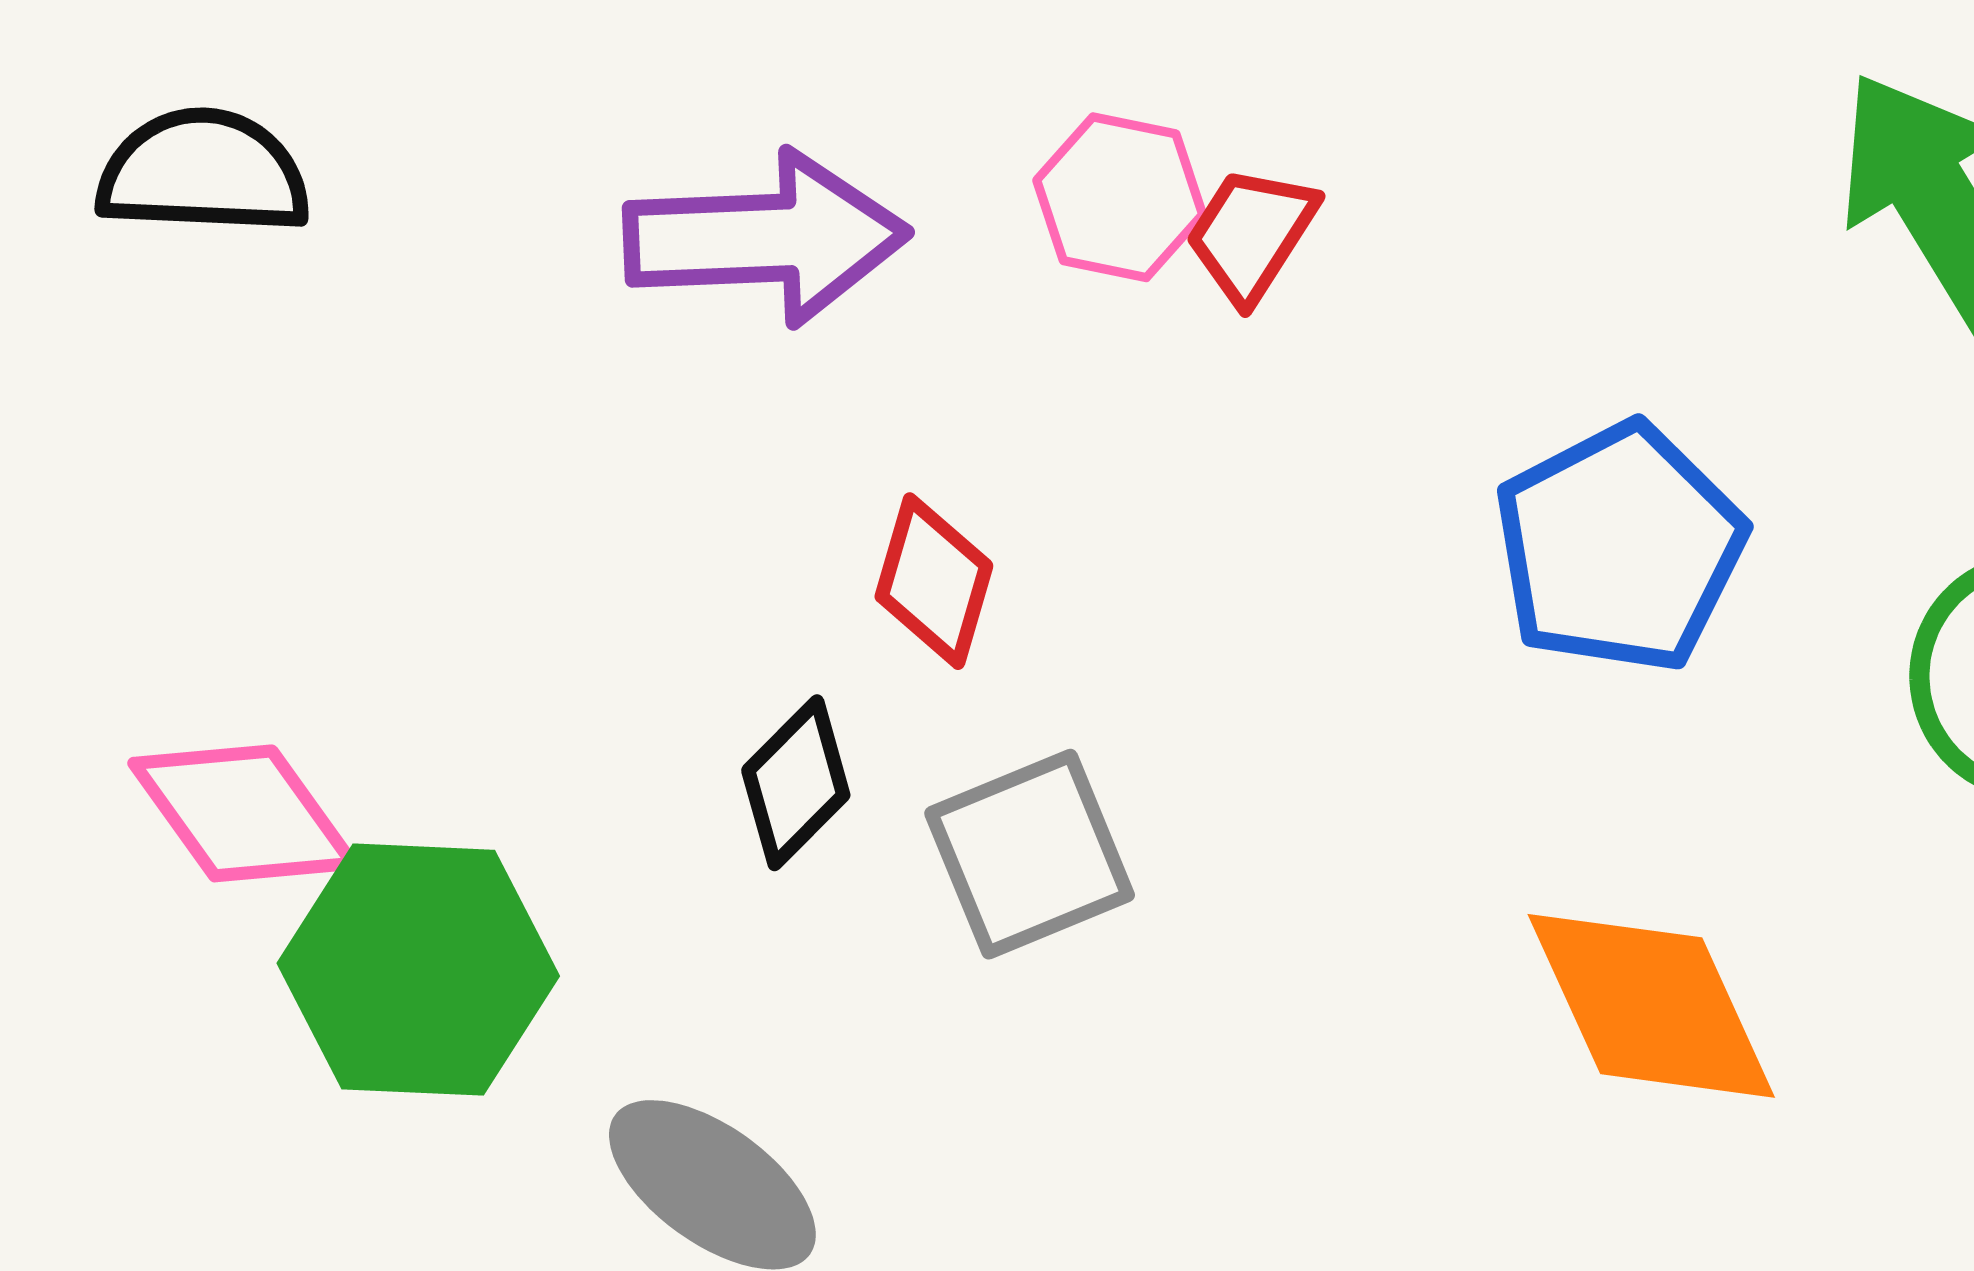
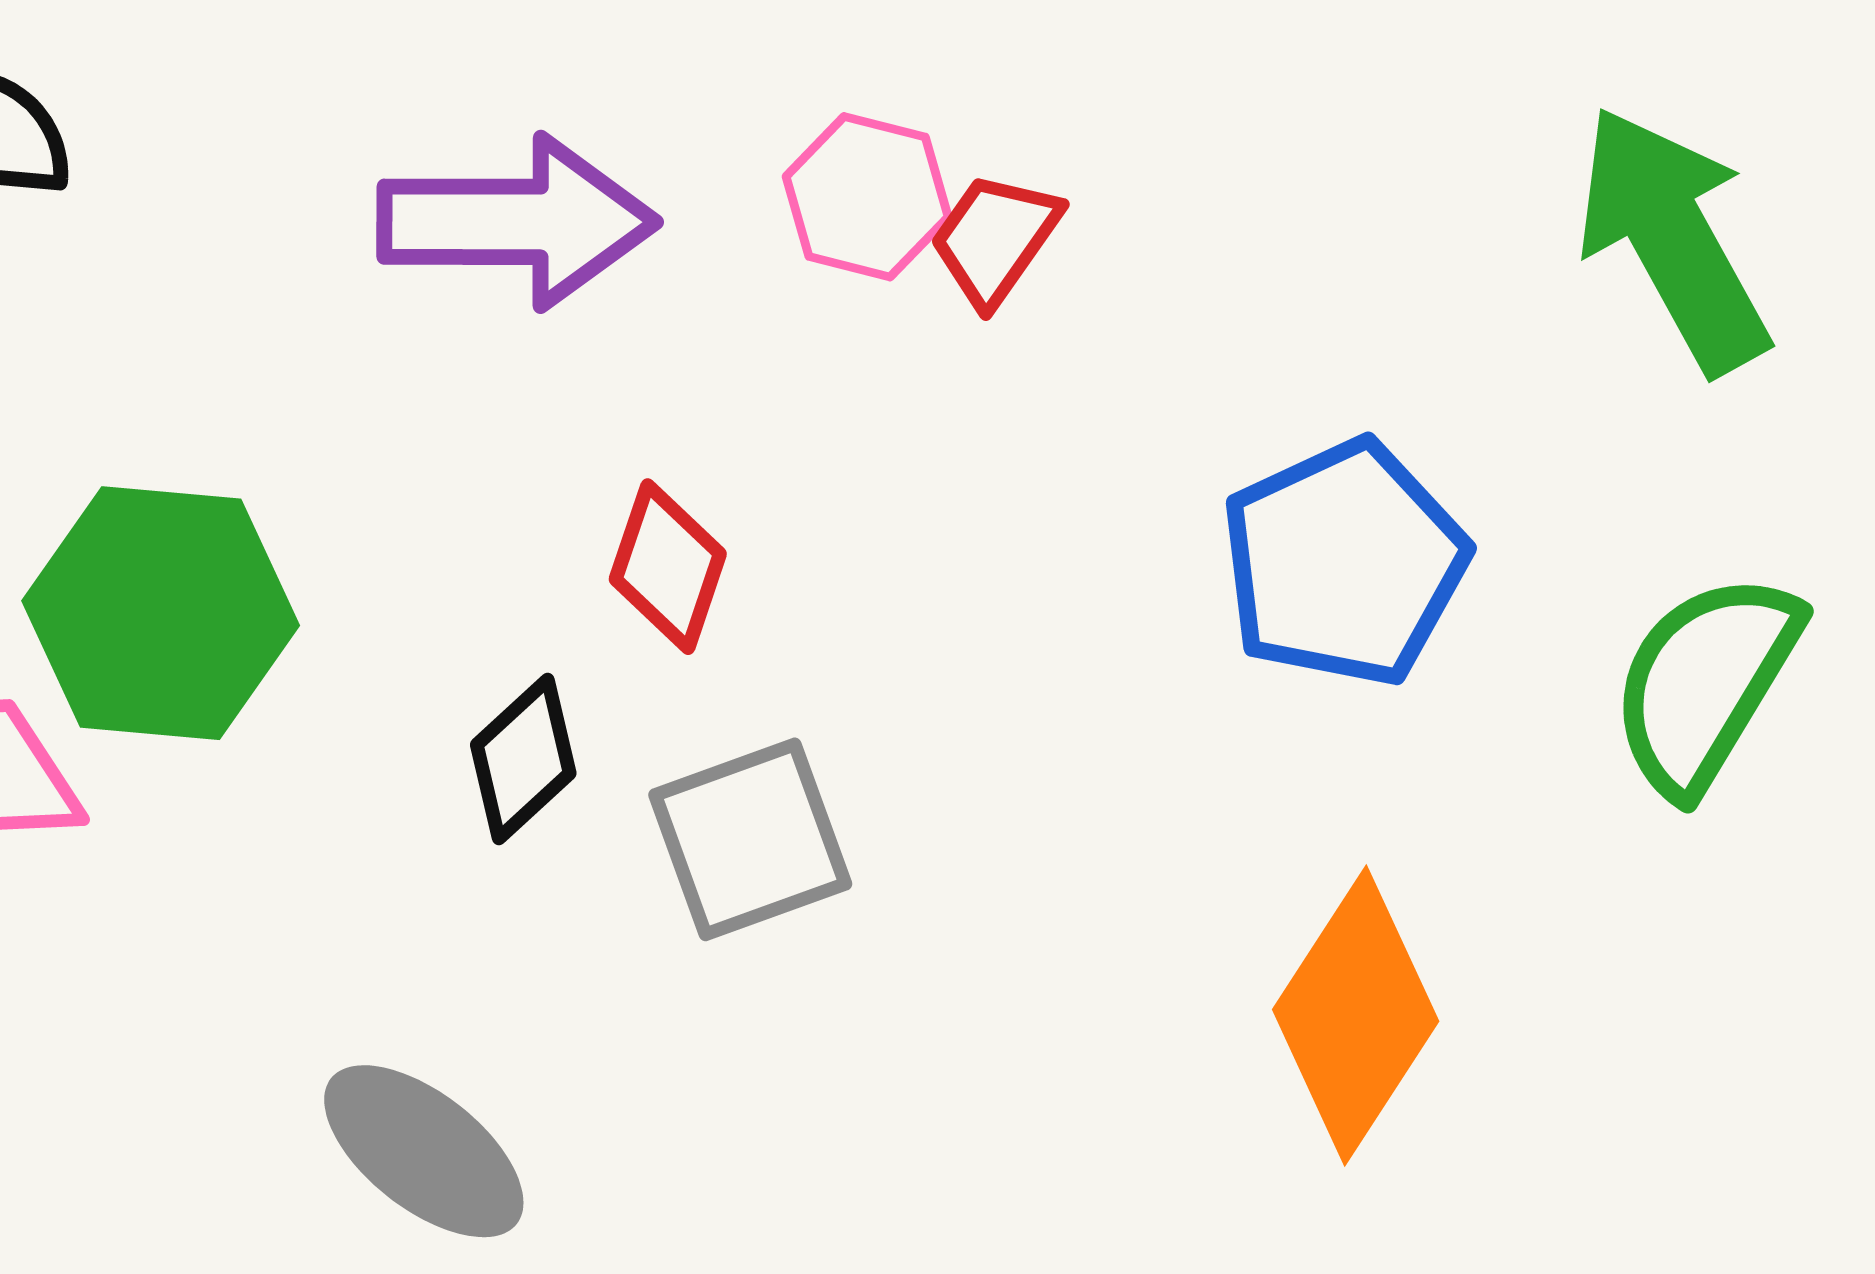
green hexagon: (418, 970) -> (161, 613), moved
orange diamond: (1651, 1006) -> (1356, 1015), turned 55

